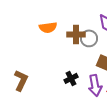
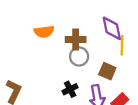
gray circle: (89, 38) -> (79, 56), moved

